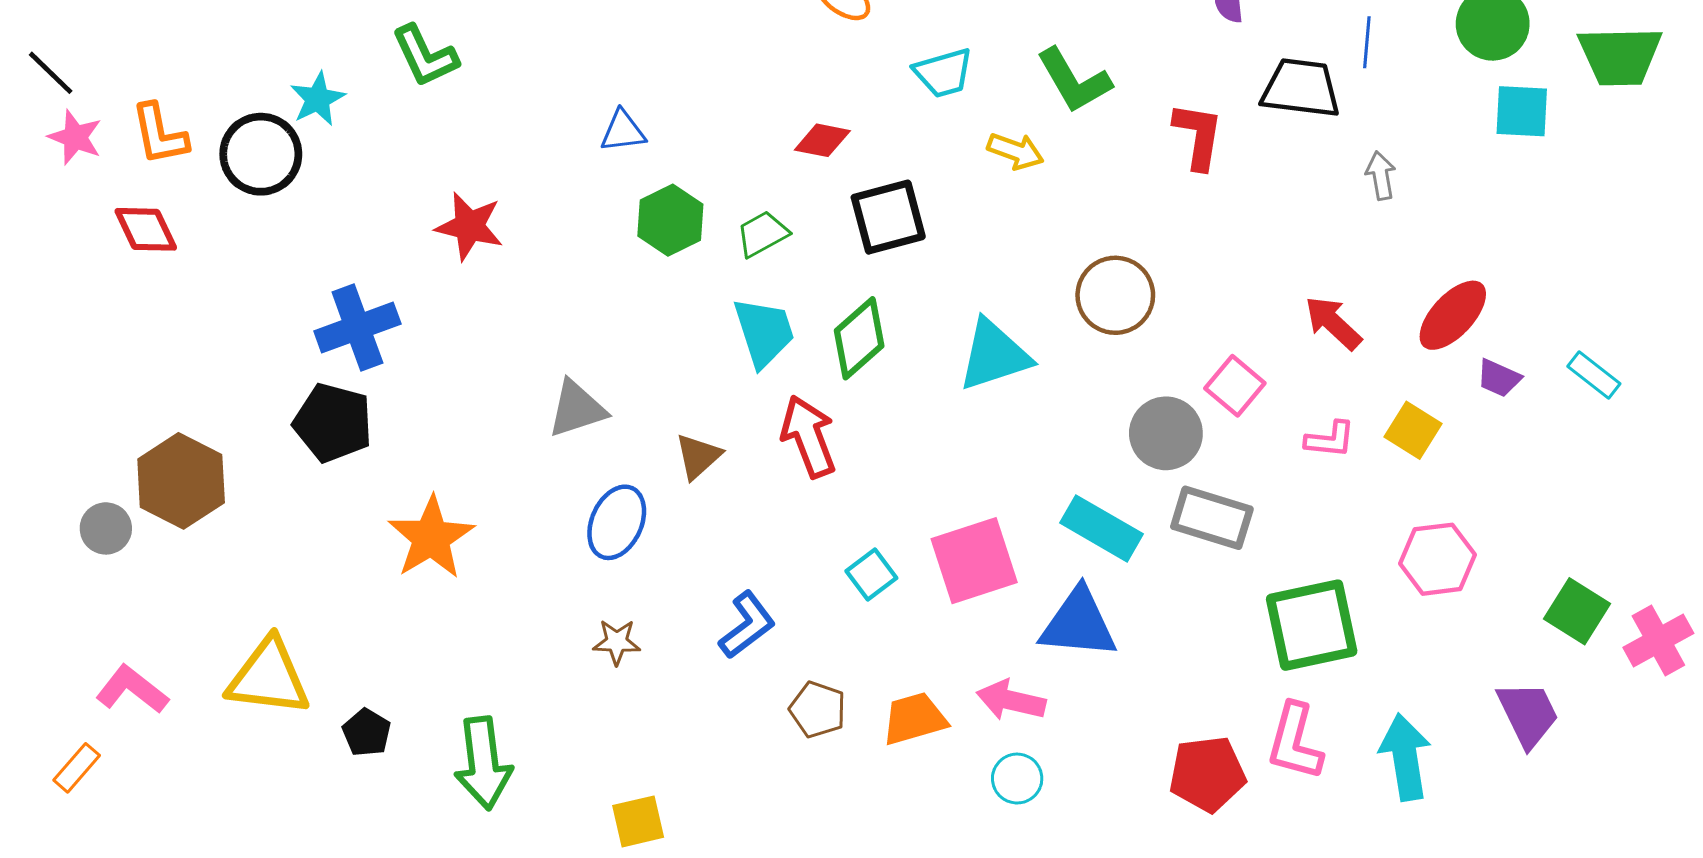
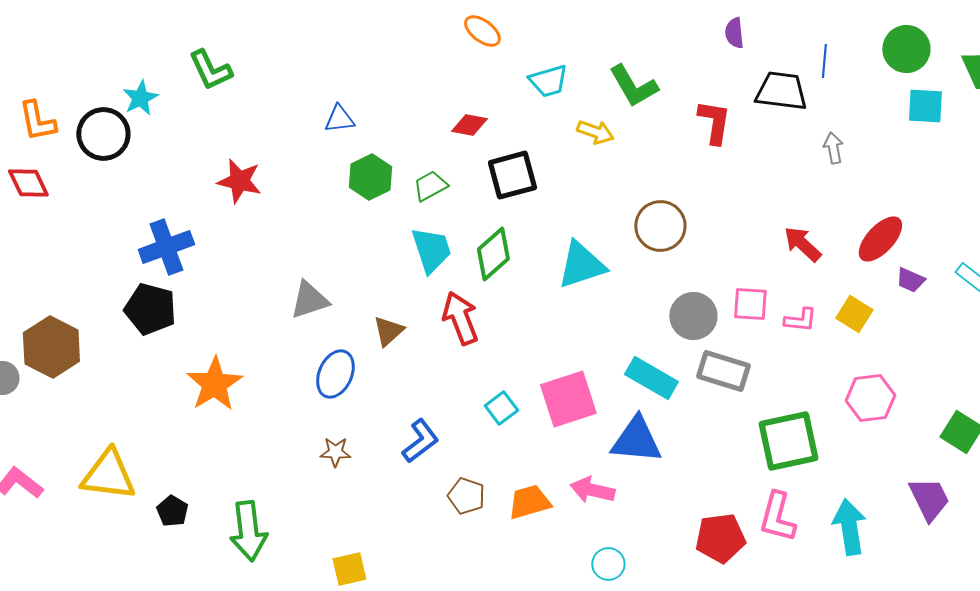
pink square: (1235, 386) -> (750, 304), moved, turned -36
cyan circle: (1017, 779) -> (608, 564), moved

